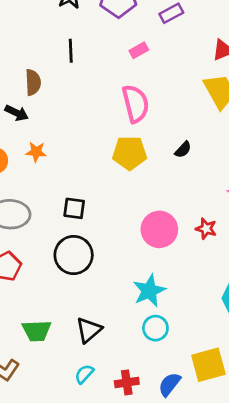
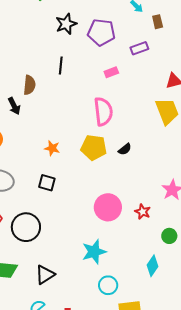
black arrow: (17, 113) -> (14, 106), turned 30
black semicircle: (183, 150) -> (125, 149), moved
orange star: (36, 152) -> (52, 148), moved
black circle: (74, 255) -> (26, 227), moved
cyan circle: (155, 328) -> (108, 285), moved

